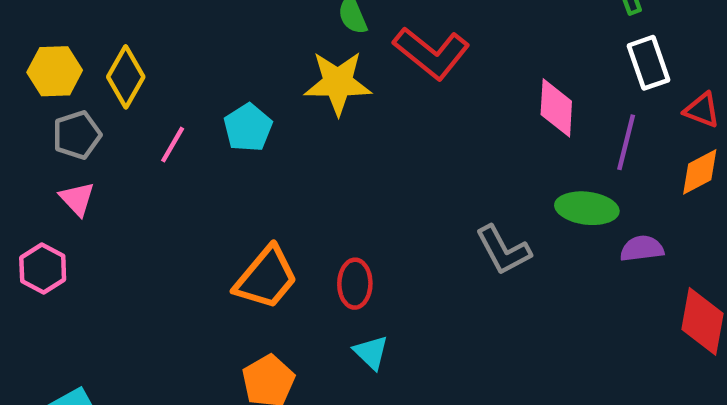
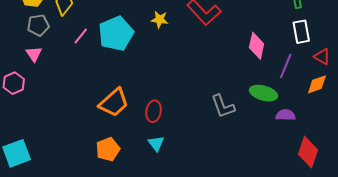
yellow star: (338, 83) -> (160, 19), size x0.6
cyan pentagon: (248, 128) -> (116, 34), size x1.6

